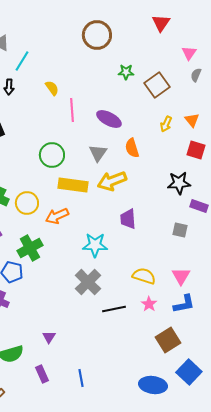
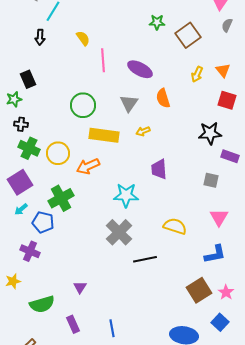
yellow arrow: (112, 181) -> (143, 131), size x0.5
pink triangle: (181, 276) -> (219, 217), moved
pink star: (149, 304) -> (226, 292), moved
blue square: (189, 372) -> (220, 322), size x0.7

